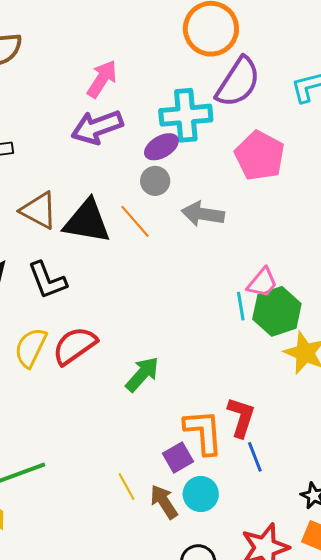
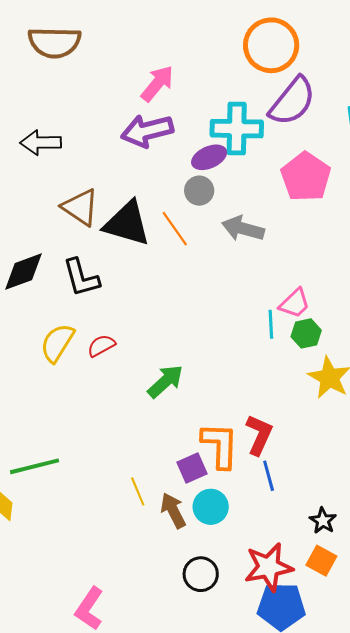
green hexagon: (277, 311) -> (306, 333), size x0.6
red semicircle: (75, 346) -> (101, 346), size x0.6

